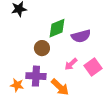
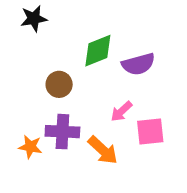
brown circle: (42, 48) -> (59, 84), moved
pink square: (93, 67) -> (150, 132), moved, turned 30

